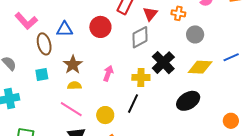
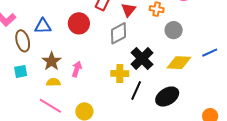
pink arrow: (108, 73) -> (77, 69), moved
black line: (133, 104) -> (136, 91), moved

